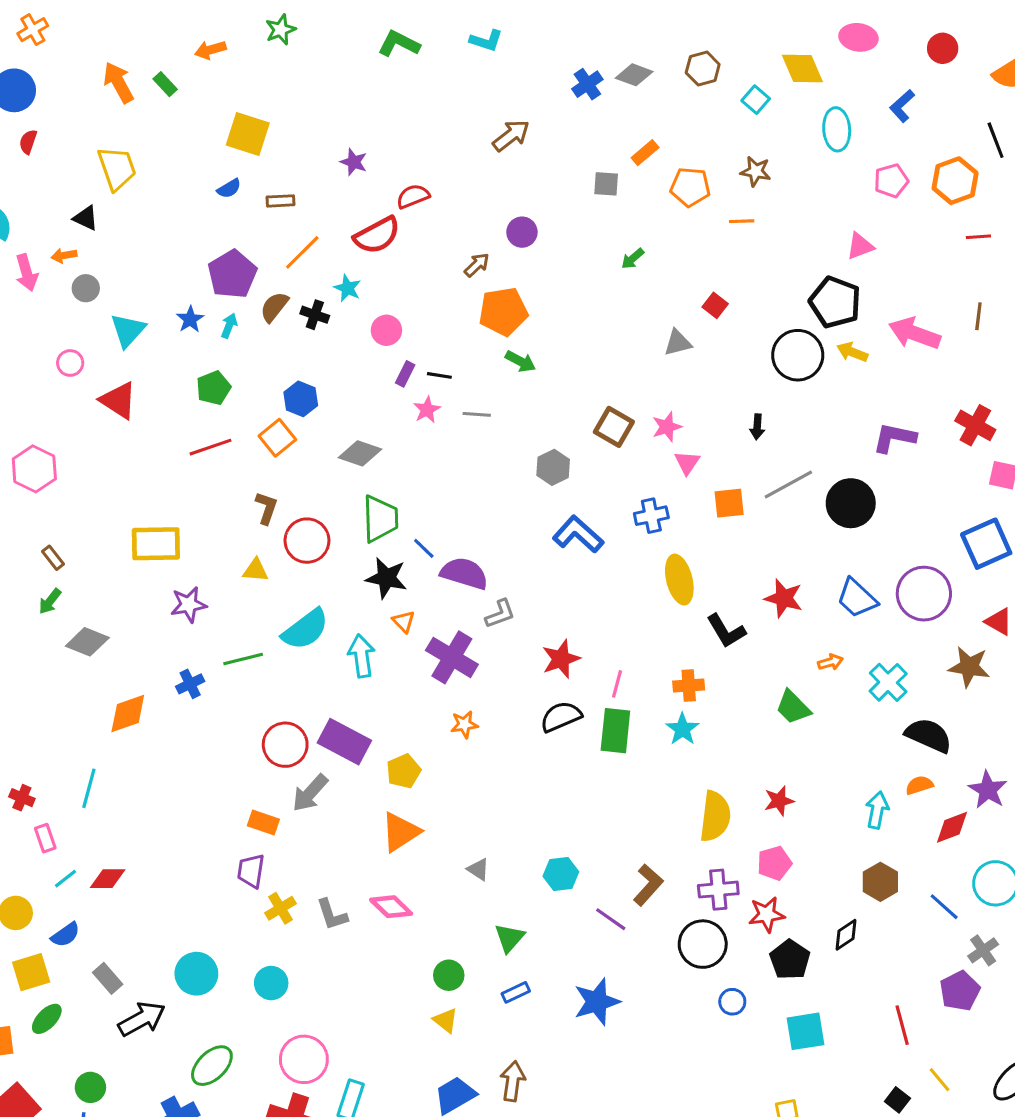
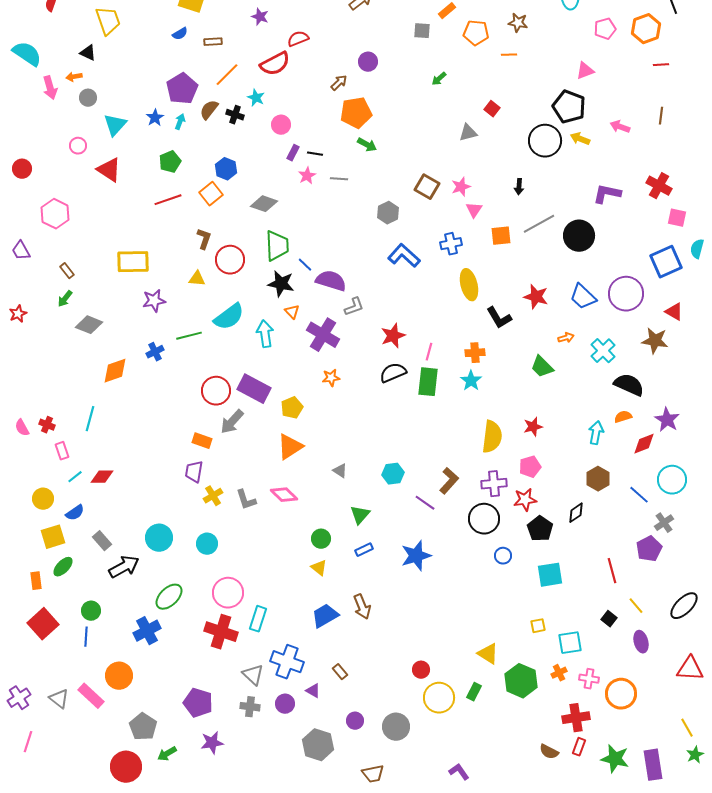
pink arrow: (915, 333) -> (620, 127), size x0.6
brown arrow: (513, 1081) -> (362, 607), turned 150

